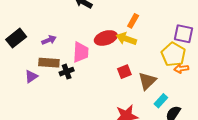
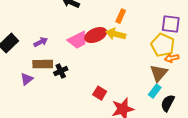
pink trapezoid: (81, 52) -> (78, 40), moved, turned 65
red square: (124, 72) -> (100, 93), moved, turned -32
brown triangle: (147, 81) -> (159, 73), moved

